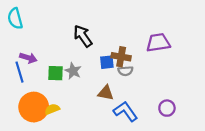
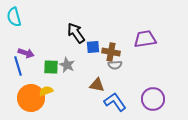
blue square: (107, 62) -> (93, 47), moved
purple circle: (167, 108) -> (153, 99), size x1.5
yellow semicircle: (52, 109) -> (46, 91), moved

